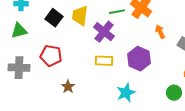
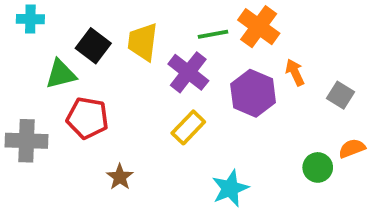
green triangle: (19, 31) -> (61, 74), moved
purple hexagon: (139, 59) -> (253, 93), moved
yellow rectangle: (104, 61) -> (188, 127), turned -48
green circle: (174, 93) -> (318, 167), moved

